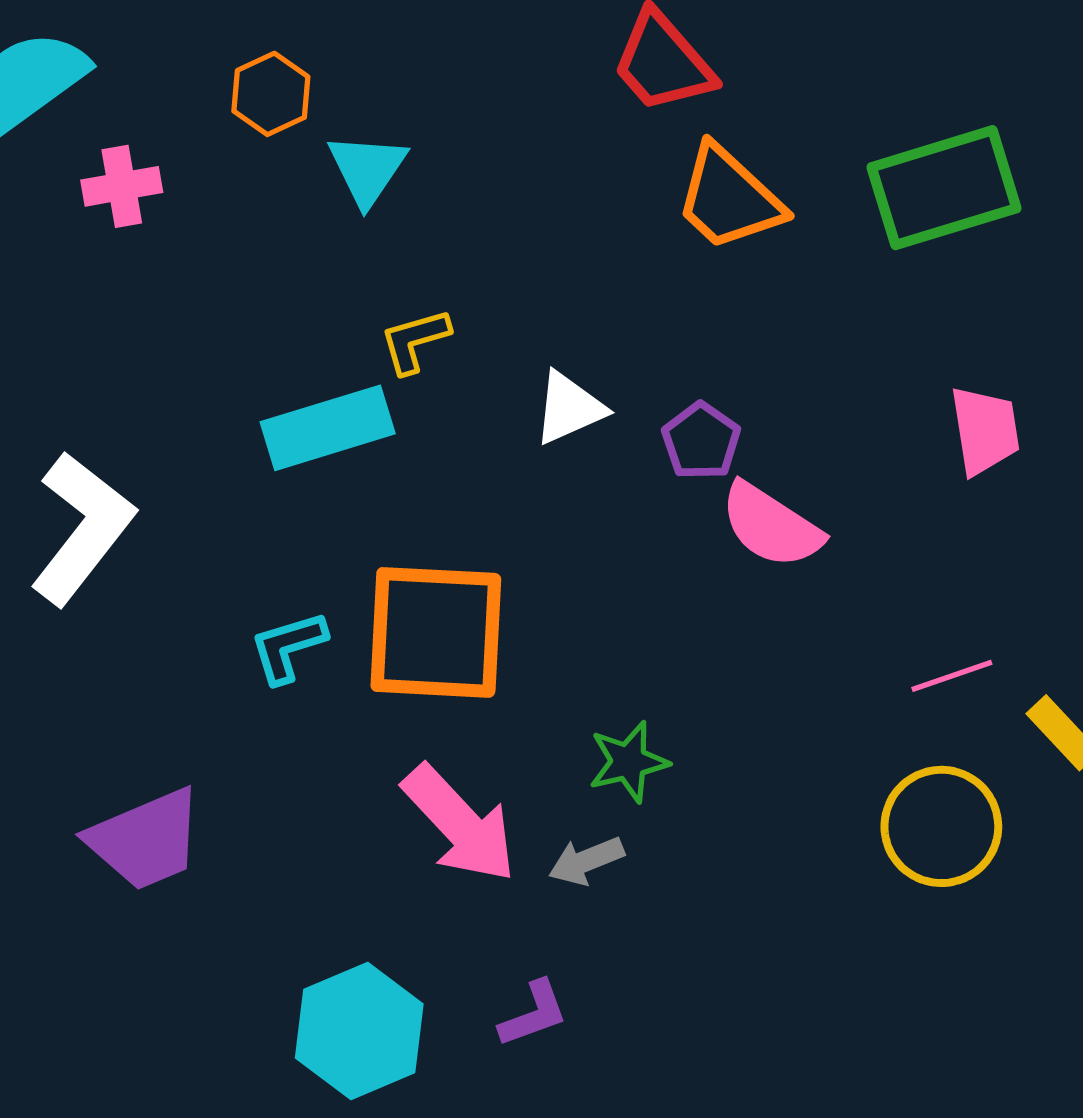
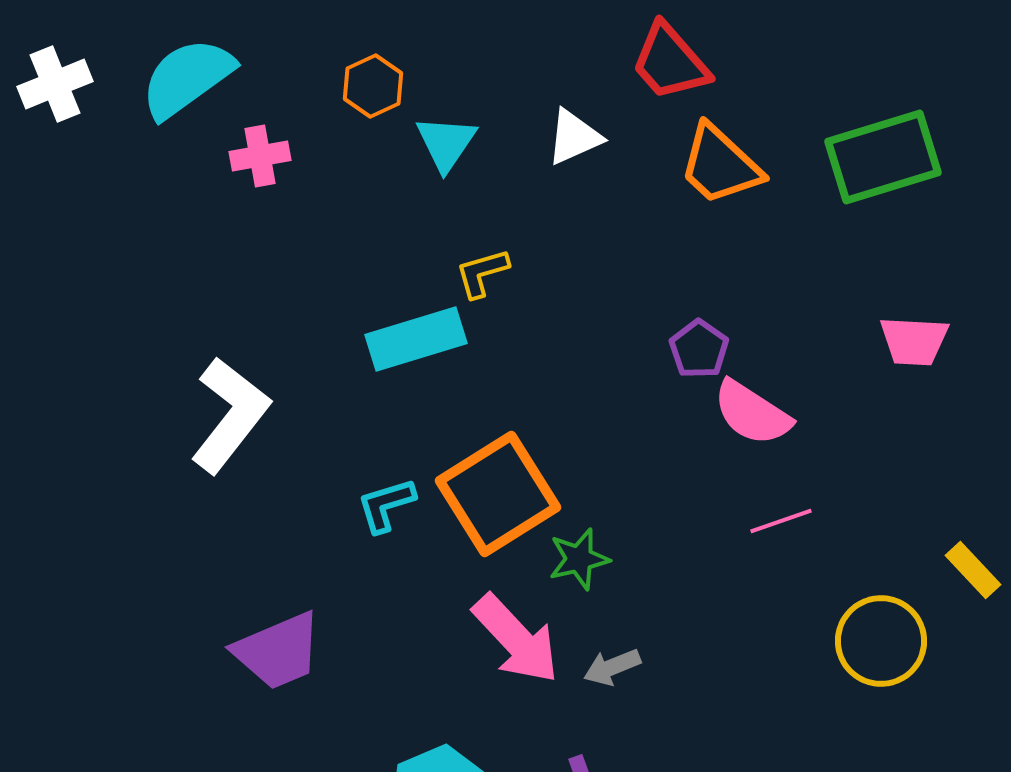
white triangle: (569, 408) -> (574, 137), moved
pink trapezoid: (985, 430) -> (914, 341), turned 102
orange square: (436, 632) -> (498, 494), turned -35
pink line: (952, 676) -> (781, 521), moved
green star: (629, 762) -> (579, 559), moved

